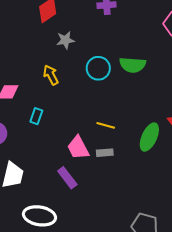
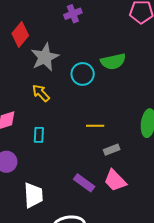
gray star: (65, 40) -> (45, 57), size x1.6
yellow line: (106, 125) -> (95, 126), moved
pink trapezoid: (78, 148) -> (115, 180), moved

